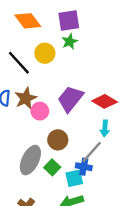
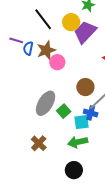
yellow circle: (45, 53) -> (71, 22), moved
purple trapezoid: (70, 99) -> (85, 32), moved
brown circle: (58, 140) -> (85, 87), moved

